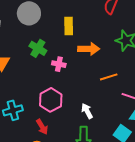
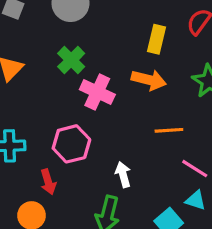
yellow rectangle: (69, 26) -> (156, 39), moved
pink cross: (59, 64) -> (97, 92), size x1.5

